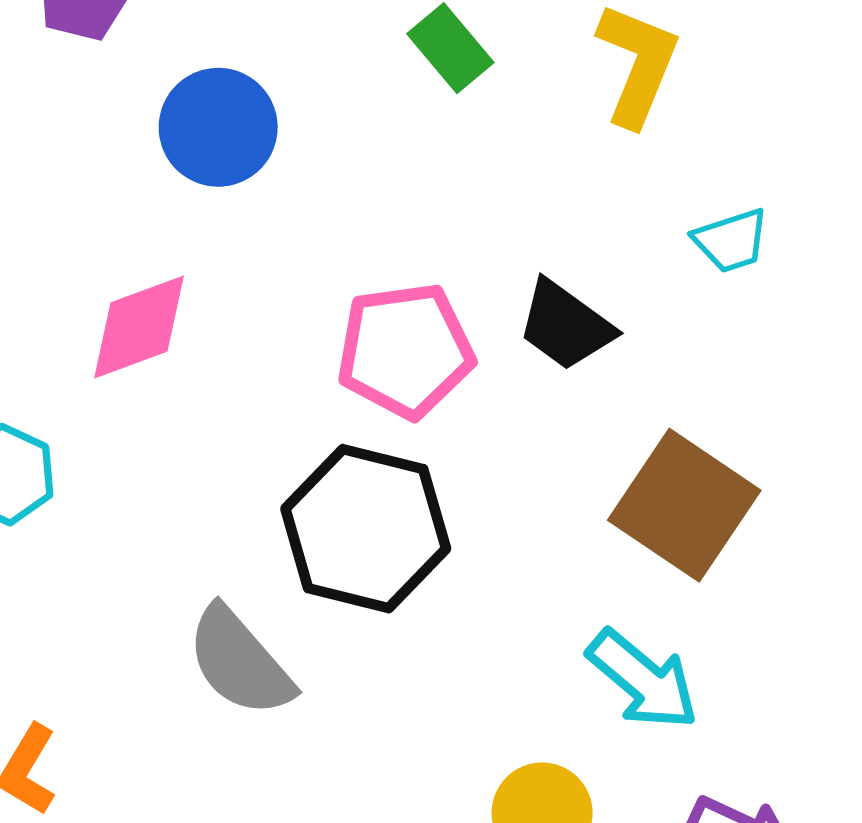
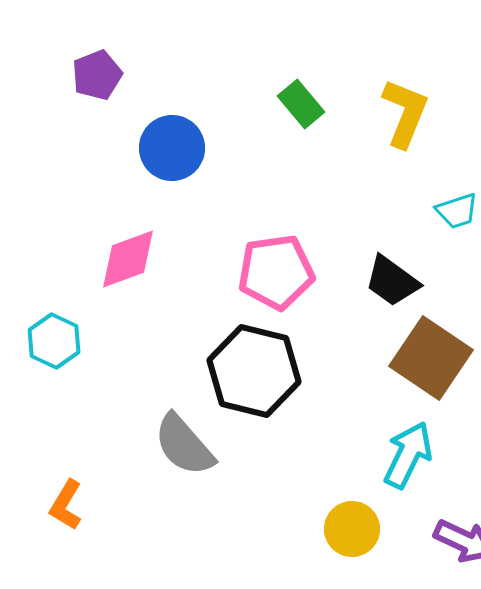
black trapezoid: (565, 325) -> (392, 281), moved
cyan arrow: (643, 680) -> (408, 455), turned -104

